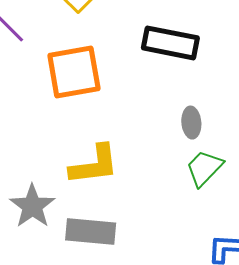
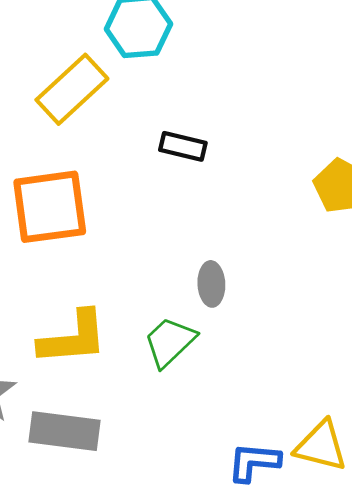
black rectangle: (170, 43) -> (183, 146), moved, size x0.6
green trapezoid: (204, 168) -> (170, 342), moved

